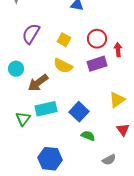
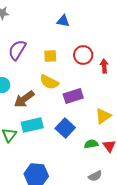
yellow square: (64, 40) -> (50, 56), turned -32
purple rectangle: (97, 64) -> (73, 96), moved
green semicircle: (88, 136) -> (91, 144), moved, turned -32

